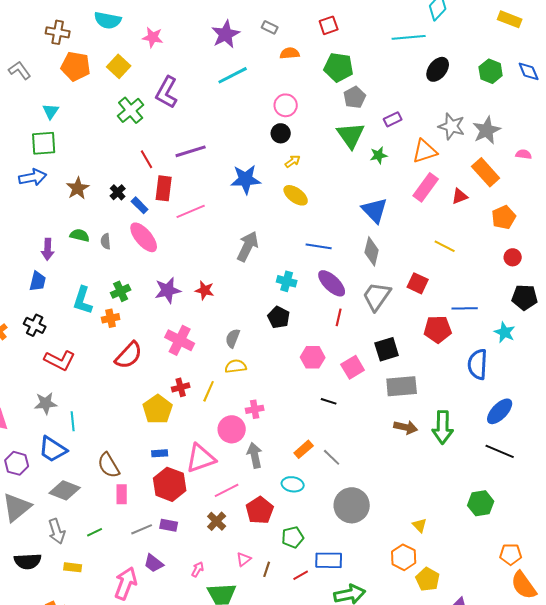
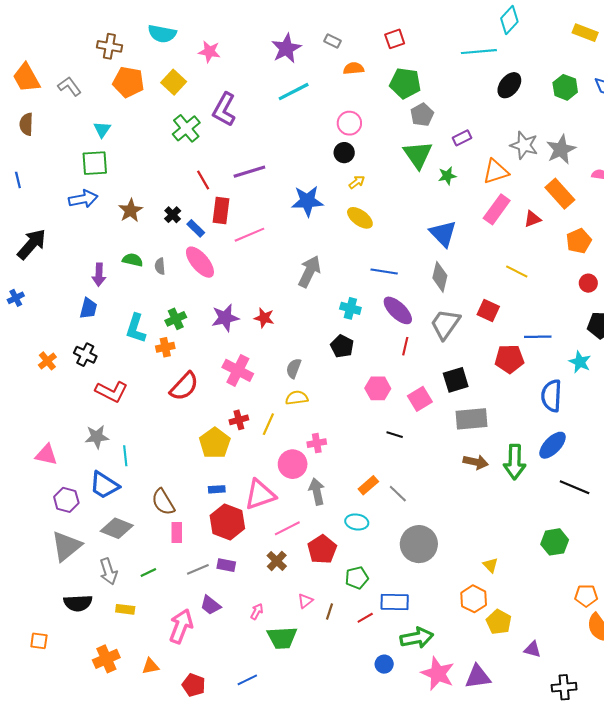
blue ellipse: (500, 411) -> (553, 445), moved

